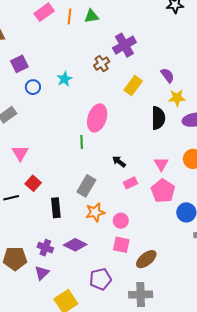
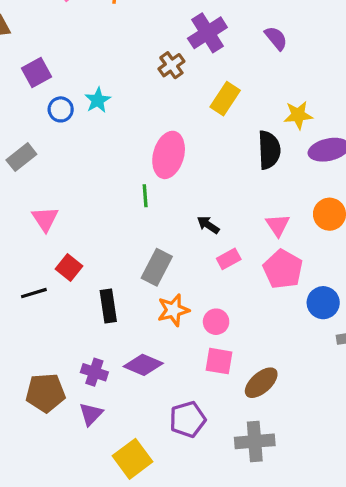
purple semicircle: (167, 75) -> (276, 38), moved
cyan star: (65, 79) -> (98, 100), moved

